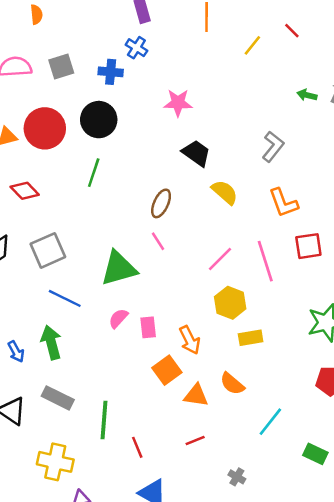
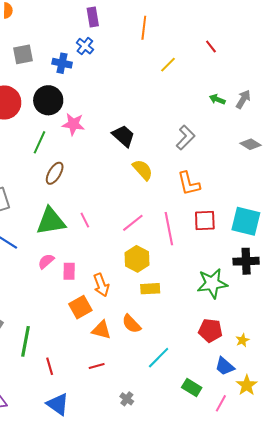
yellow line: (252, 45) -> (168, 65), moved
pink star: (178, 103) -> (73, 124), moved
brown ellipse: (161, 203) -> (55, 173), moved
pink line: (158, 241) -> (85, 220), moved

